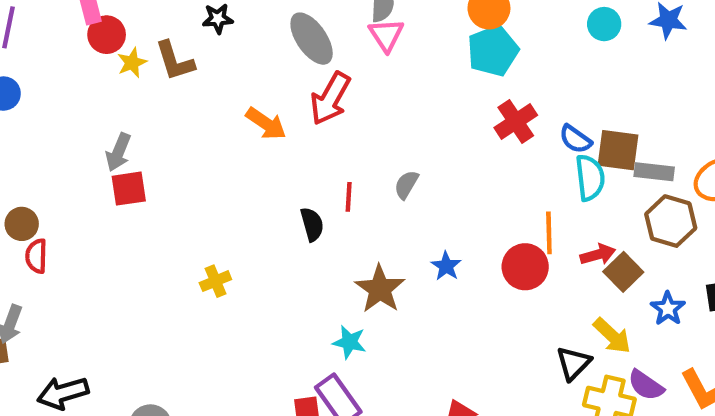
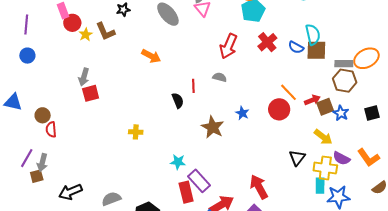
red arrow: (330, 99) -> (229, 46), moved
gray rectangle: (654, 172) -> (344, 64), moved
cyan semicircle: (590, 178) -> (313, 35), moved
gray semicircle: (406, 185) -> (220, 77), turned 80
orange line: (549, 233) -> (288, 92), turned -36
brown square: (623, 272) -> (325, 107), turned 30
yellow cross: (215, 281) -> (136, 132), turned 32
blue star: (668, 309) -> (341, 113), moved
cyan star: (349, 342) -> (178, 162), moved
black triangle: (573, 363) -> (297, 158), moved

